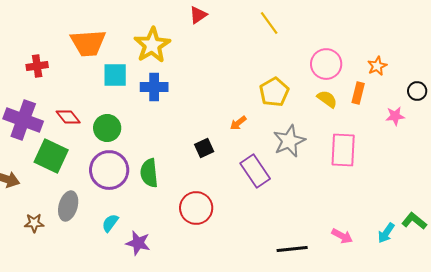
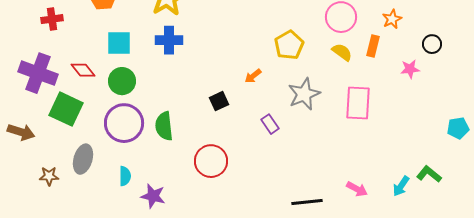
cyan square: (115, 75) -> (119, 43), moved
purple rectangle: (255, 171) -> (270, 124), size x0.6
cyan semicircle: (110, 223) -> (125, 176), turned 144

